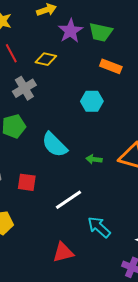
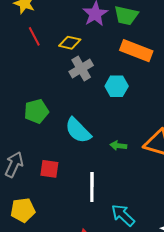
orange rectangle: (111, 66) -> (136, 51), size x1.4
gray cross: (24, 88) -> (81, 68), moved
white line: (68, 200) -> (92, 187), turned -56

